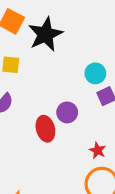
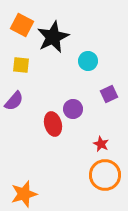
cyan circle: (95, 73) -> (88, 61), moved

